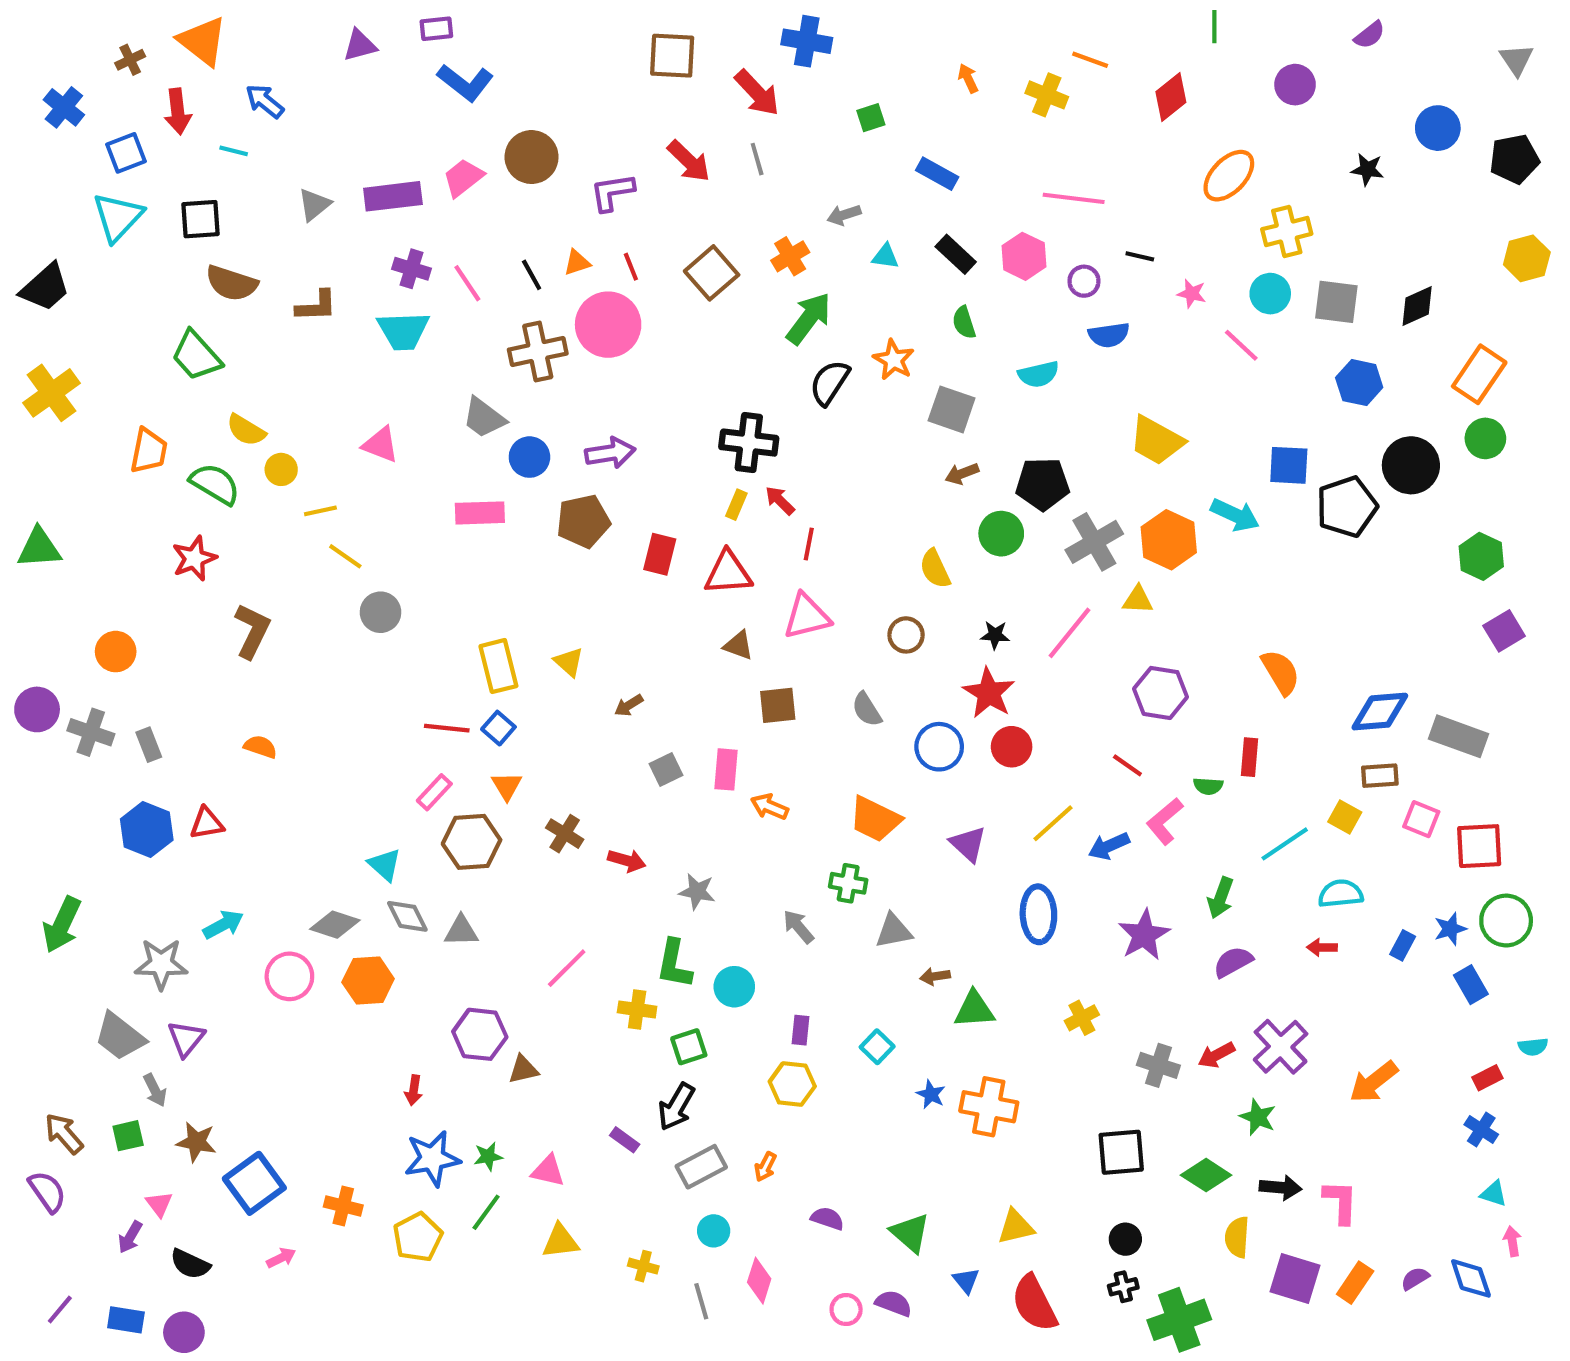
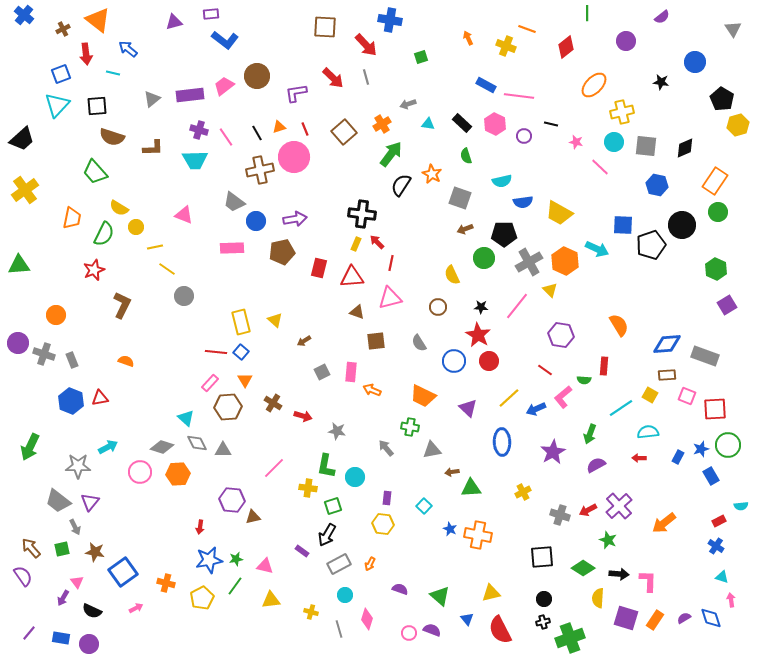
blue cross: (64, 107) -> (24, 15), moved
black pentagon: (1514, 159) -> (722, 99), moved, turned -30
blue rectangle: (937, 174) -> (486, 85), moved
blue semicircle: (1109, 335) -> (523, 202), moved
green semicircle: (215, 484) -> (104, 234), turned 85
yellow triangle: (1138, 600) -> (550, 290), turned 42

